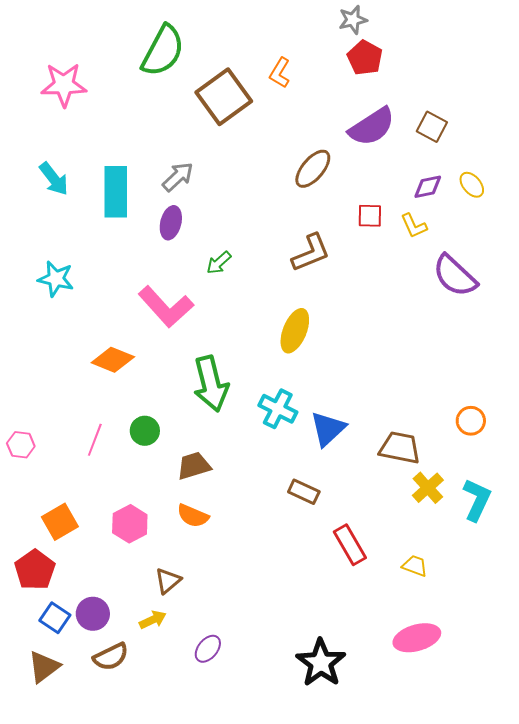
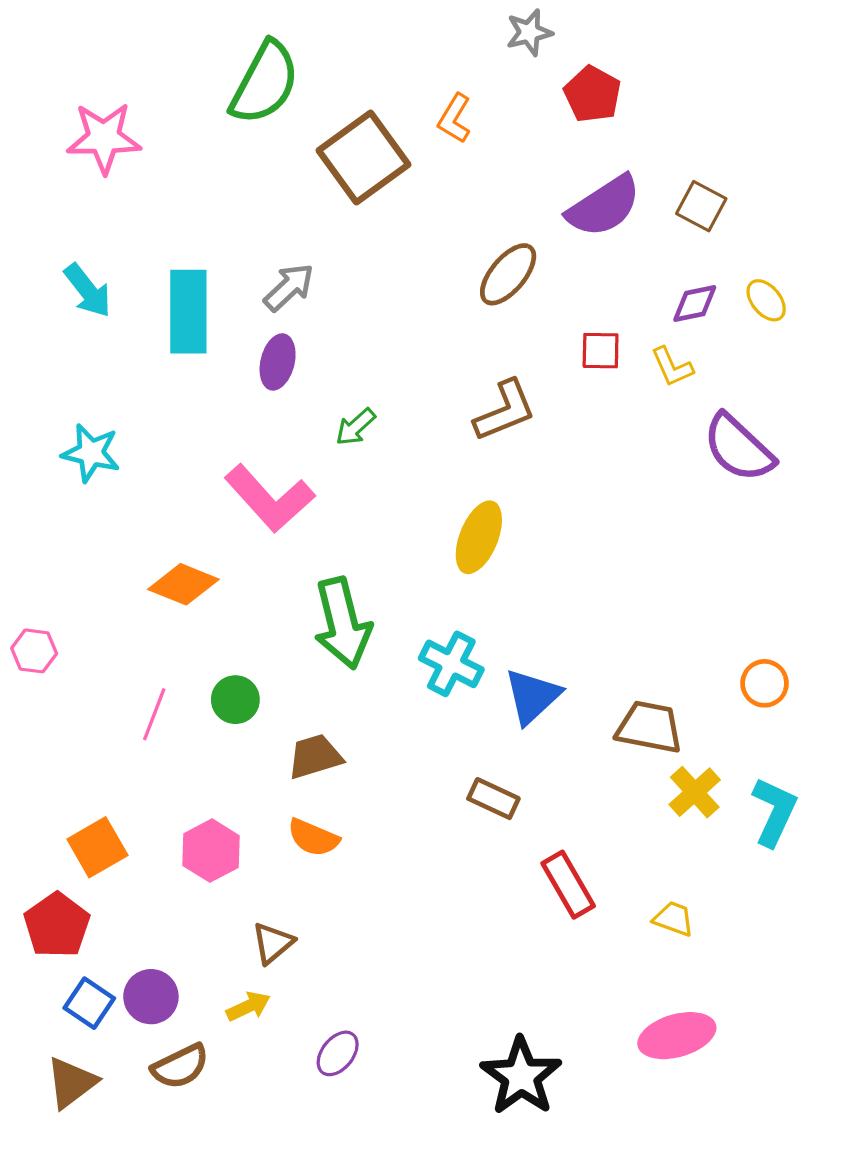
gray star: (353, 20) -> (529, 32), moved
pink hexagon: (21, 445) -> (34, 651), moved

